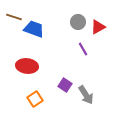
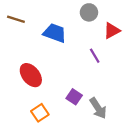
gray circle: (78, 22) -> (89, 12), moved
blue trapezoid: (34, 29) -> (55, 33), moved
red ellipse: (27, 66) -> (31, 75), turned 45

